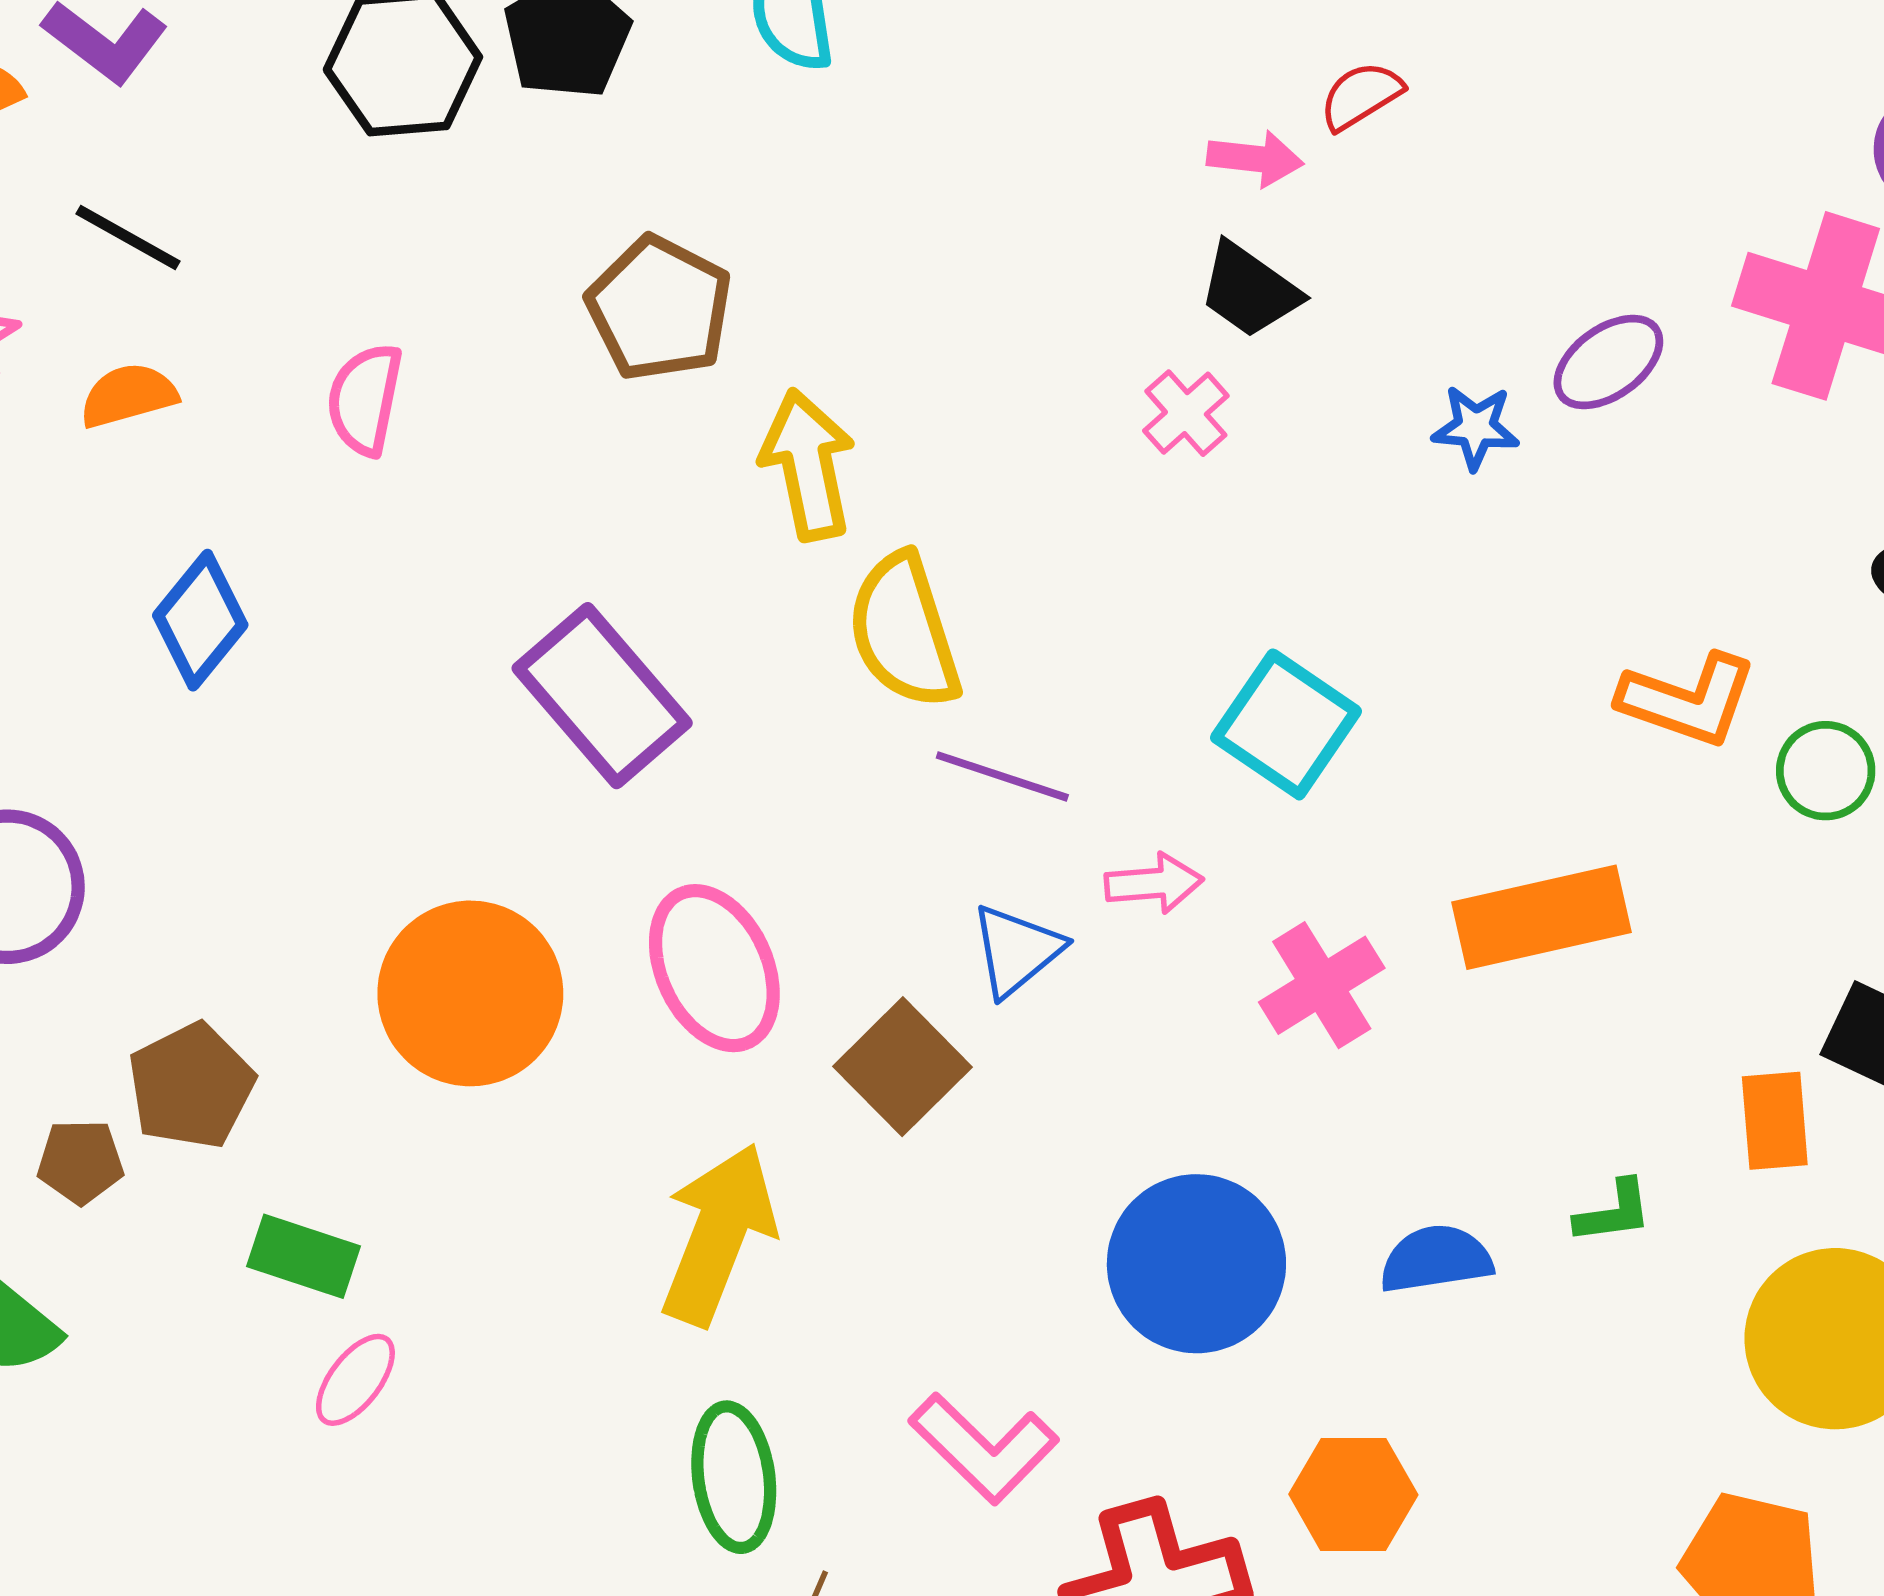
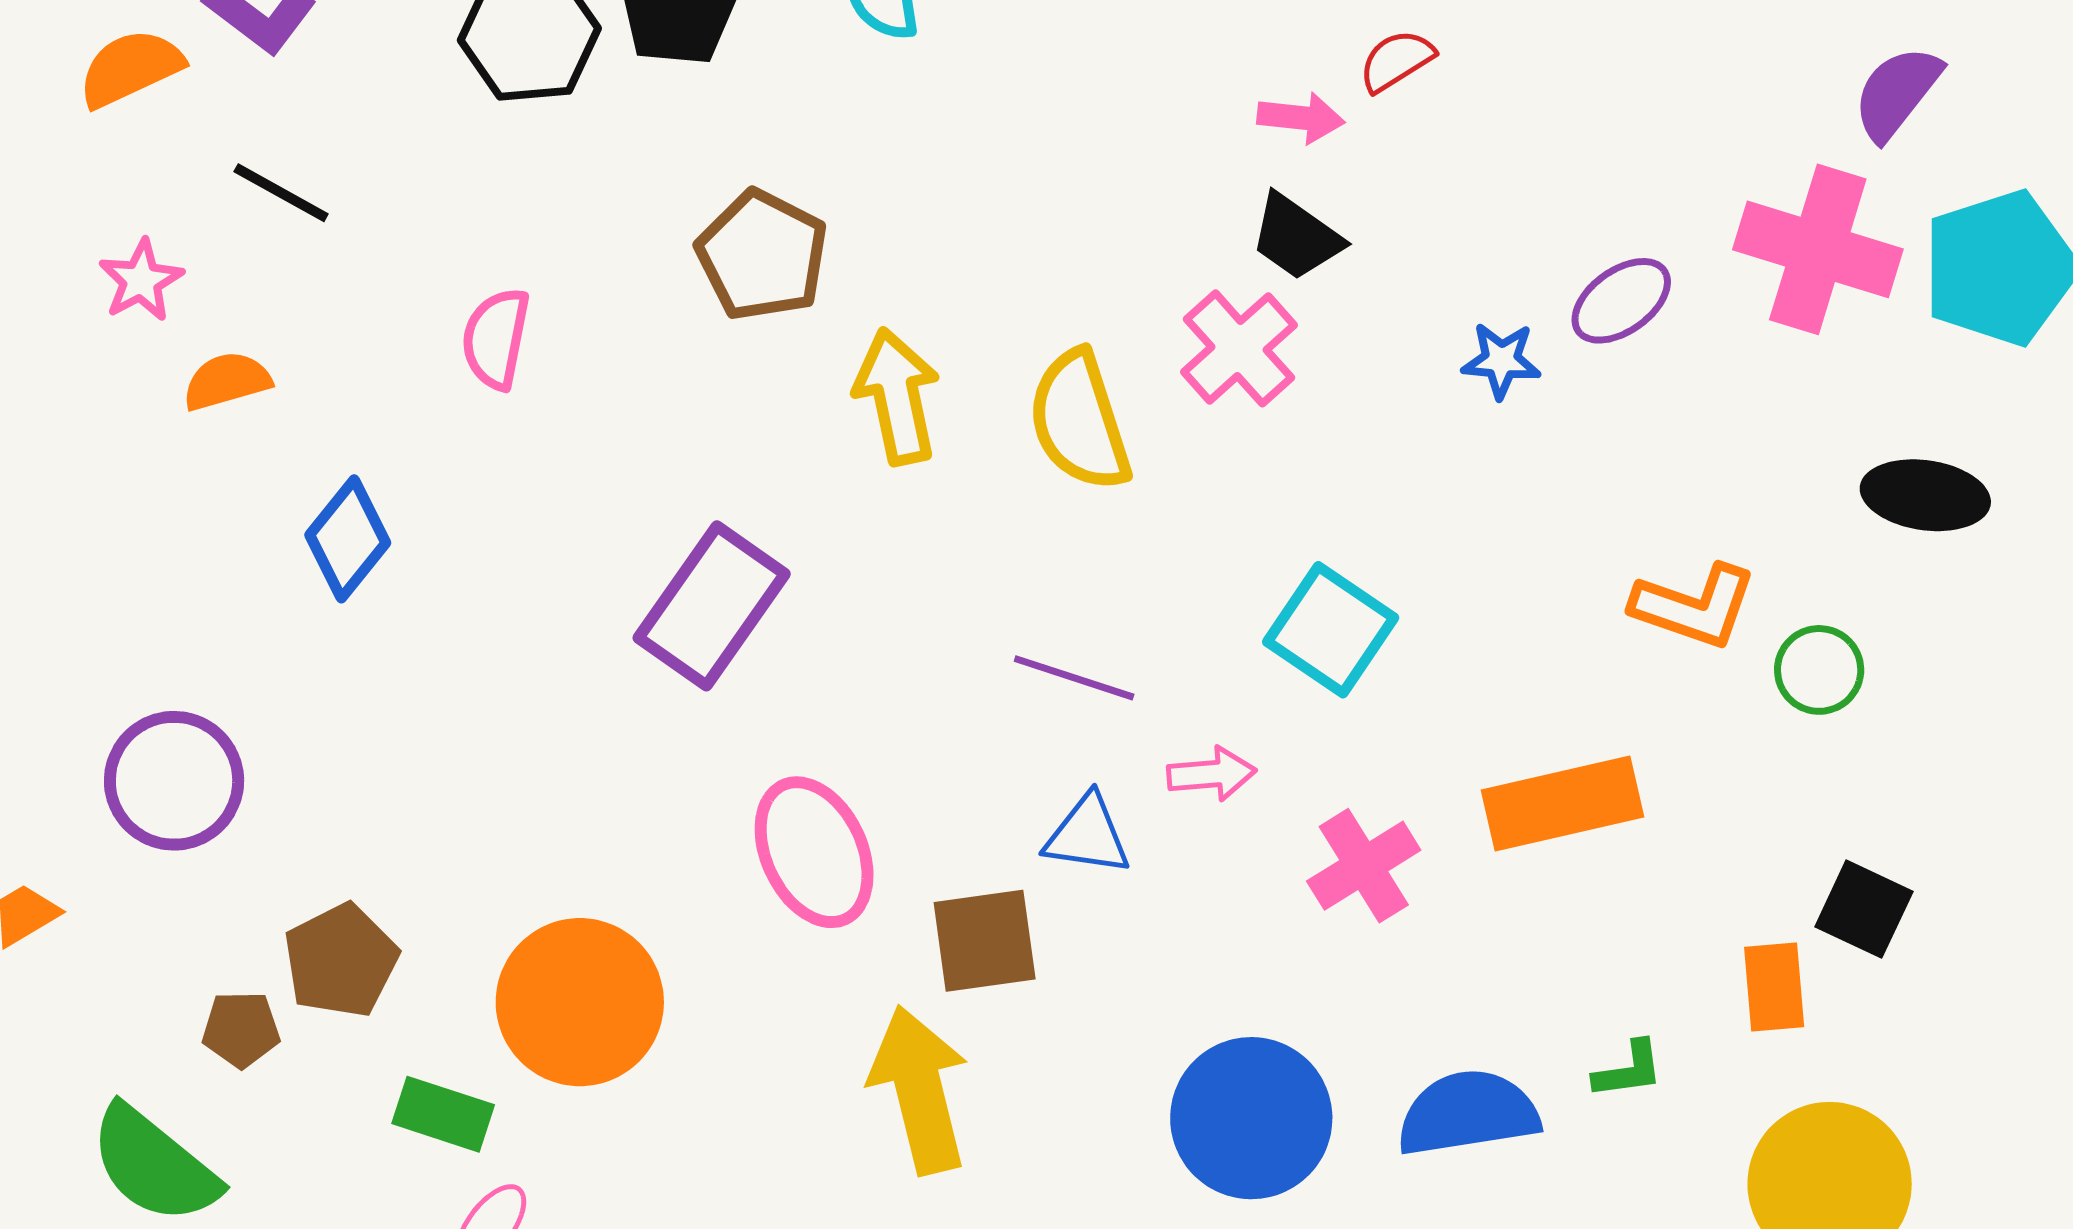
orange semicircle: (128, 395) -> (227, 381), moved
pink cross: (1186, 413) -> (1239, 348), size x1.5
yellow semicircle: (904, 631) -> (1079, 421), moved
purple rectangle: (602, 696) -> (712, 606), turned 76
blue triangle: (1016, 950) -> (1087, 835), turned 48
orange circle: (470, 993) -> (580, 1002), moved
brown square: (902, 1067) -> (985, 941), turned 37
yellow arrow: (718, 1234) -> (919, 1090), moved, turned -35
blue semicircle: (1436, 1259) -> (1468, 1113), size x1.4

